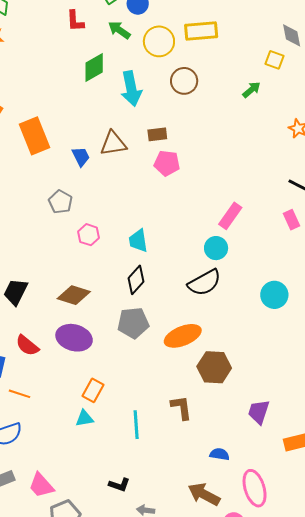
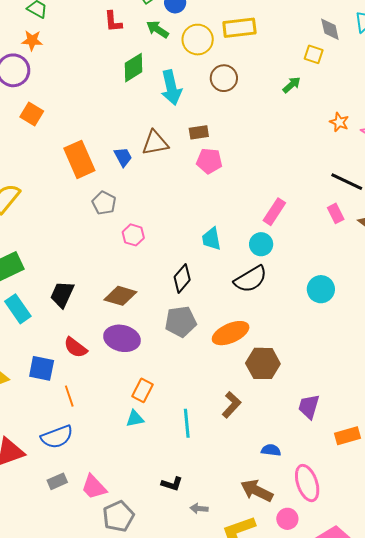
orange rectangle: (34, 136) -> (79, 159), moved
cyan trapezoid: (138, 241) -> (211, 239), moved
orange line: (19, 394) -> (69, 396), turned 55
brown L-shape: (181, 408) -> (231, 405), turned 52

